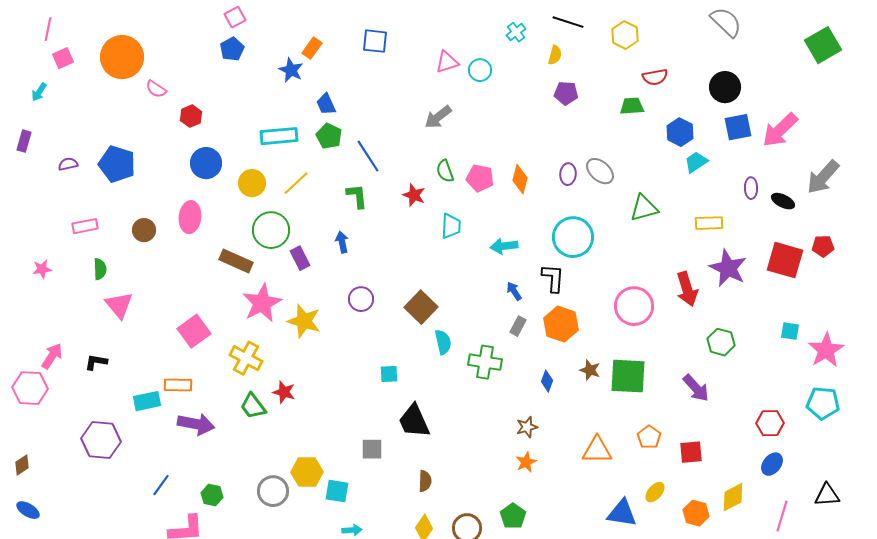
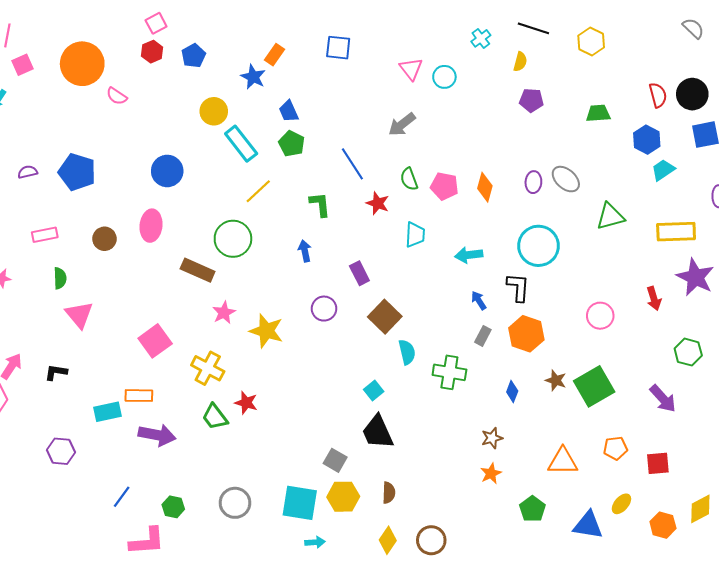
pink square: (235, 17) -> (156, 23), moved
gray semicircle: (726, 22) -> (693, 28), size x0.7
pink triangle: (447, 62) -> (411, 69), turned -50
red semicircle: (655, 77) -> (658, 95), moved, turned -95
red hexagon: (191, 116) -> (152, 52), moved
cyan rectangle: (279, 136) -> (241, 144), turned 57
blue line: (368, 156) -> (352, 164), moved
yellow circle: (252, 183) -> (214, 111), moved
yellow rectangle: (709, 223) -> (676, 232), size x1.4
purple rectangle: (300, 258) -> (359, 273), moved
red arrow: (687, 289) -> (654, 298), size x0.7
pink star: (262, 303) -> (224, 313), size x0.6
pink circle: (634, 306) -> (600, 316), size x0.7
cyan square: (389, 374) -> (374, 391), moved, turned -36
green square: (628, 376) -> (594, 386), turned -33
orange pentagon: (649, 437) -> (615, 448), turned 30
purple hexagon: (101, 440) -> (61, 451), size x0.7
gray square: (372, 449) -> (335, 460), turned 30
yellow hexagon: (307, 472) -> (343, 497), moved
cyan square: (337, 491) -> (300, 503), size x1.5
green pentagon: (513, 516) -> (532, 509), moved

